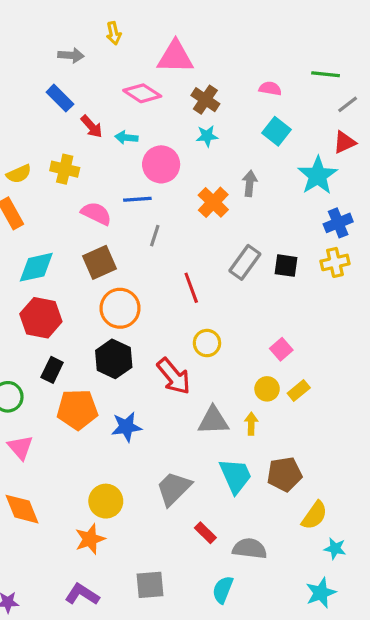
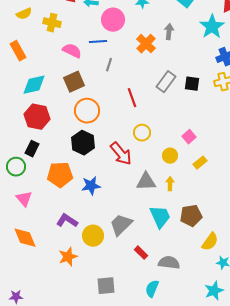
yellow semicircle: (19, 174) -> (24, 14), moved
black rectangle: (52, 370) -> (32, 149), moved
yellow circle: (267, 389) -> (170, 156), moved
yellow circle: (106, 501) -> (93, 236), moved
purple L-shape: (82, 594) -> (67, 221), moved

